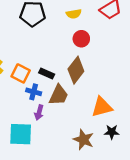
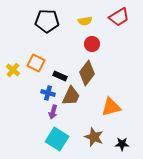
orange square: (21, 73) -> (36, 63), moved
black star: (112, 132) -> (122, 144), moved
cyan square: (21, 134) -> (57, 139), moved, turned 30

